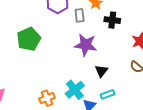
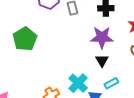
purple star: (86, 45) -> (102, 37), moved

